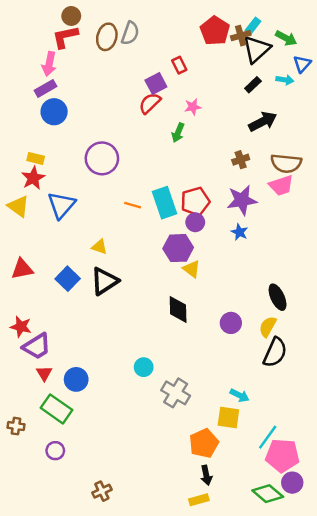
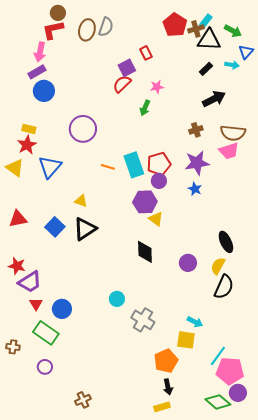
black triangle: (257, 49) -> (209, 40), turned 45

